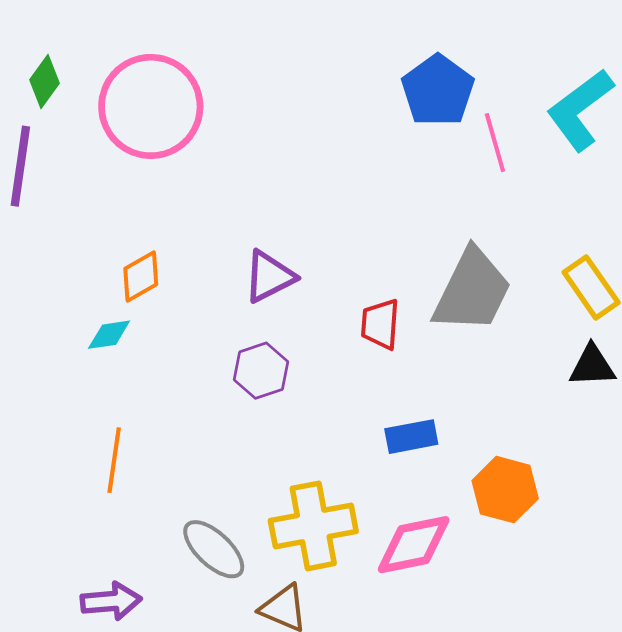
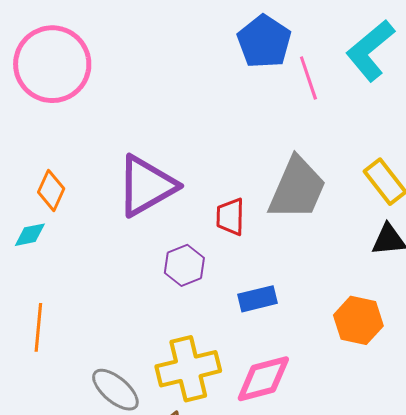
orange diamond: (141, 277) -> (51, 190), turned -33
purple triangle: (269, 277) -> (146, 186), size x1.6
purple hexagon: (261, 371) -> (184, 265), moved
orange hexagon: (505, 490) -> (358, 320), moved

